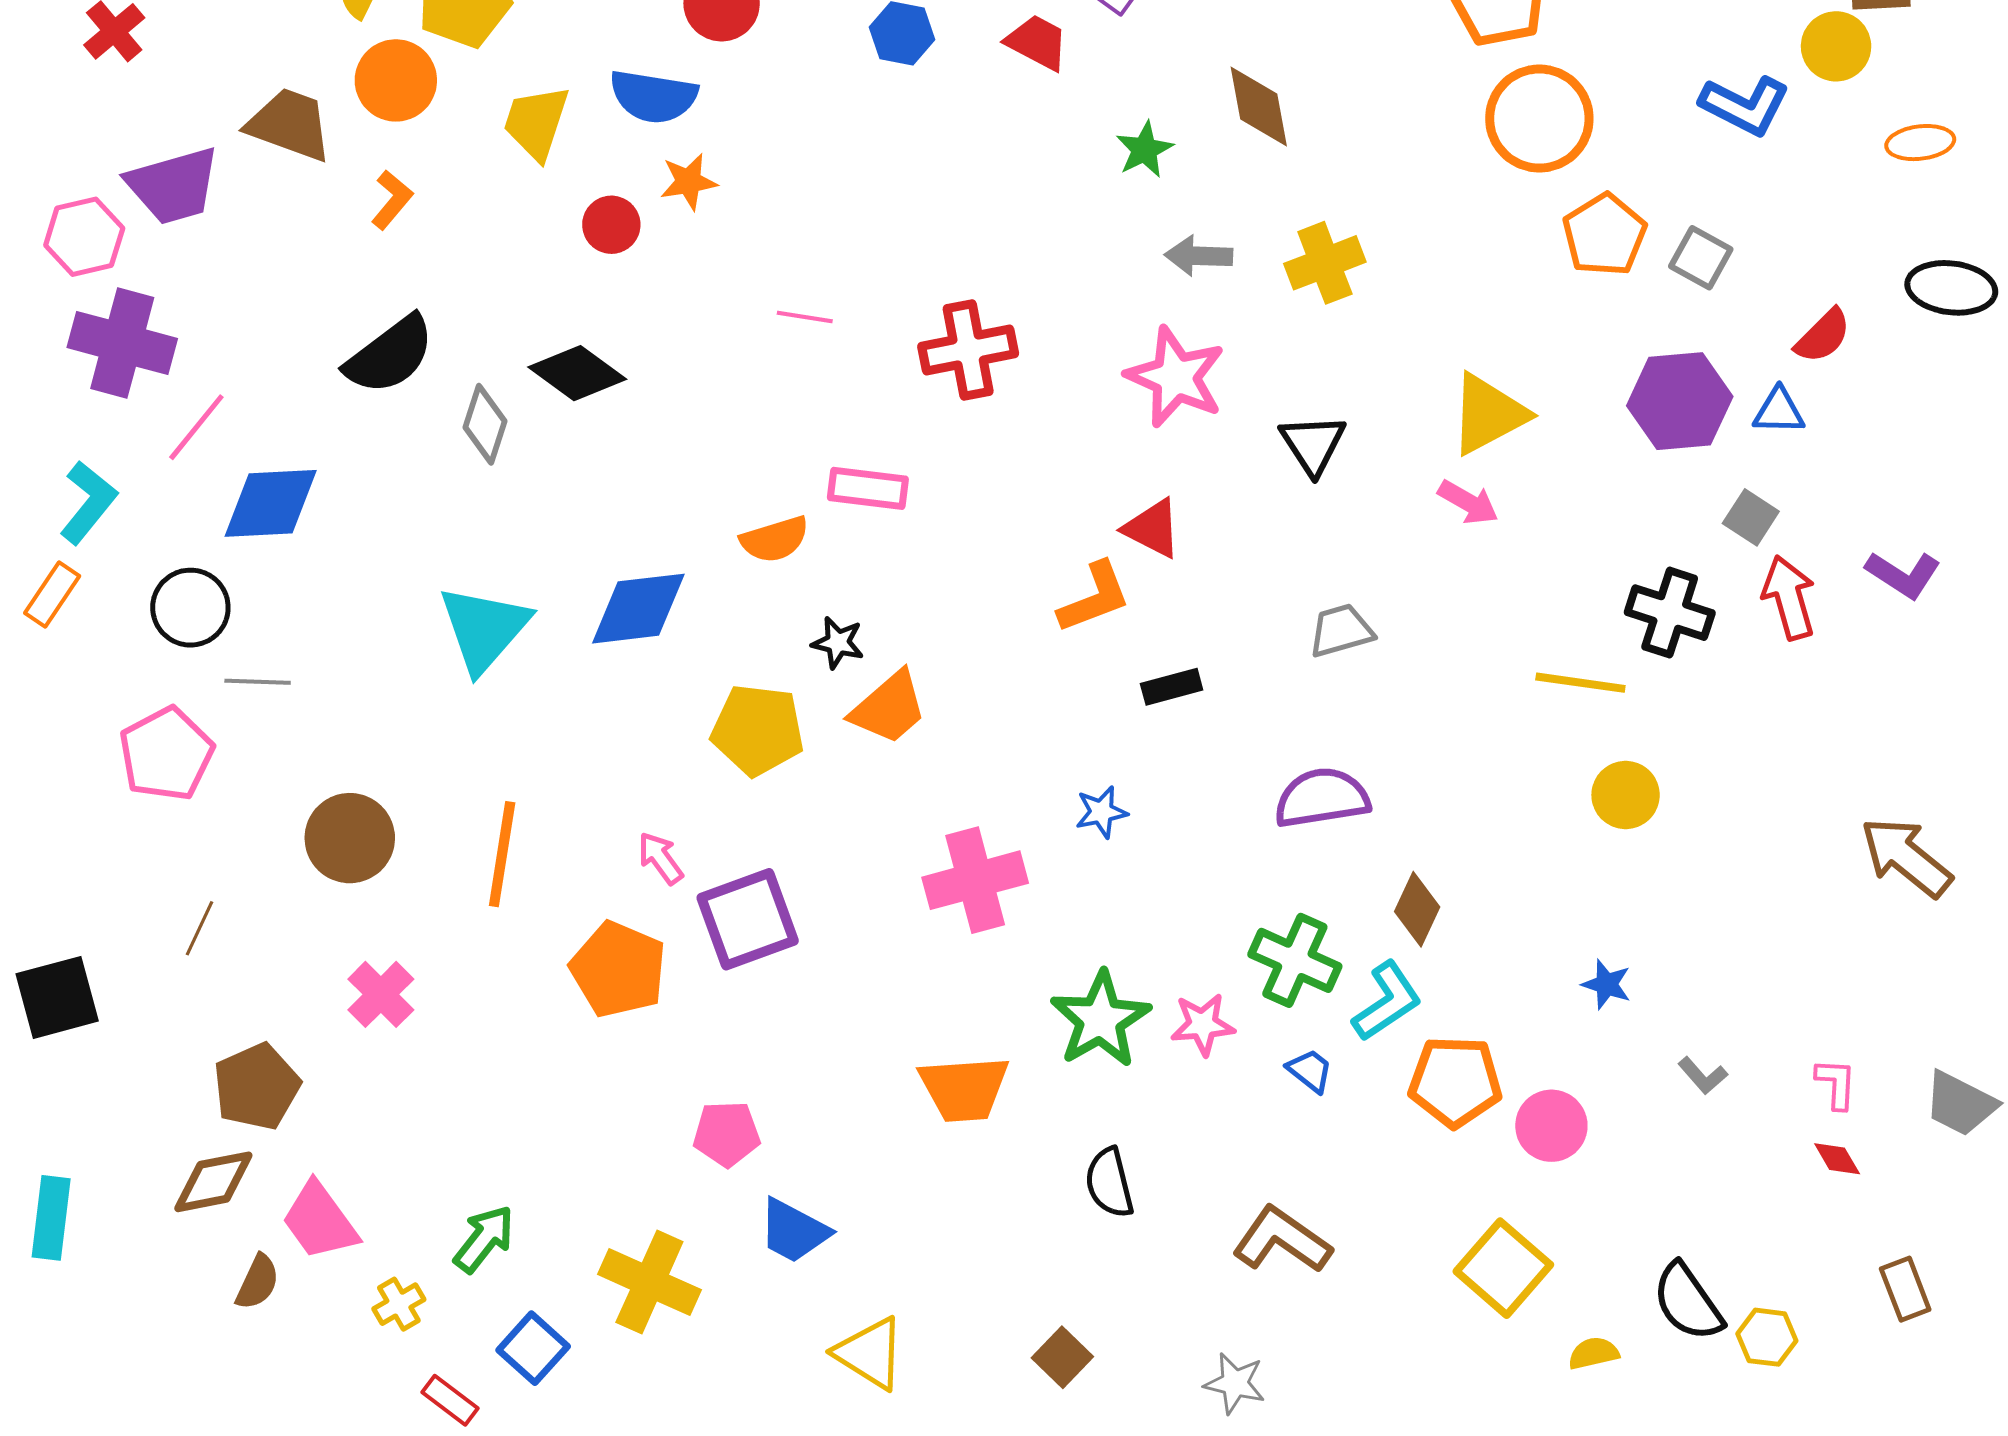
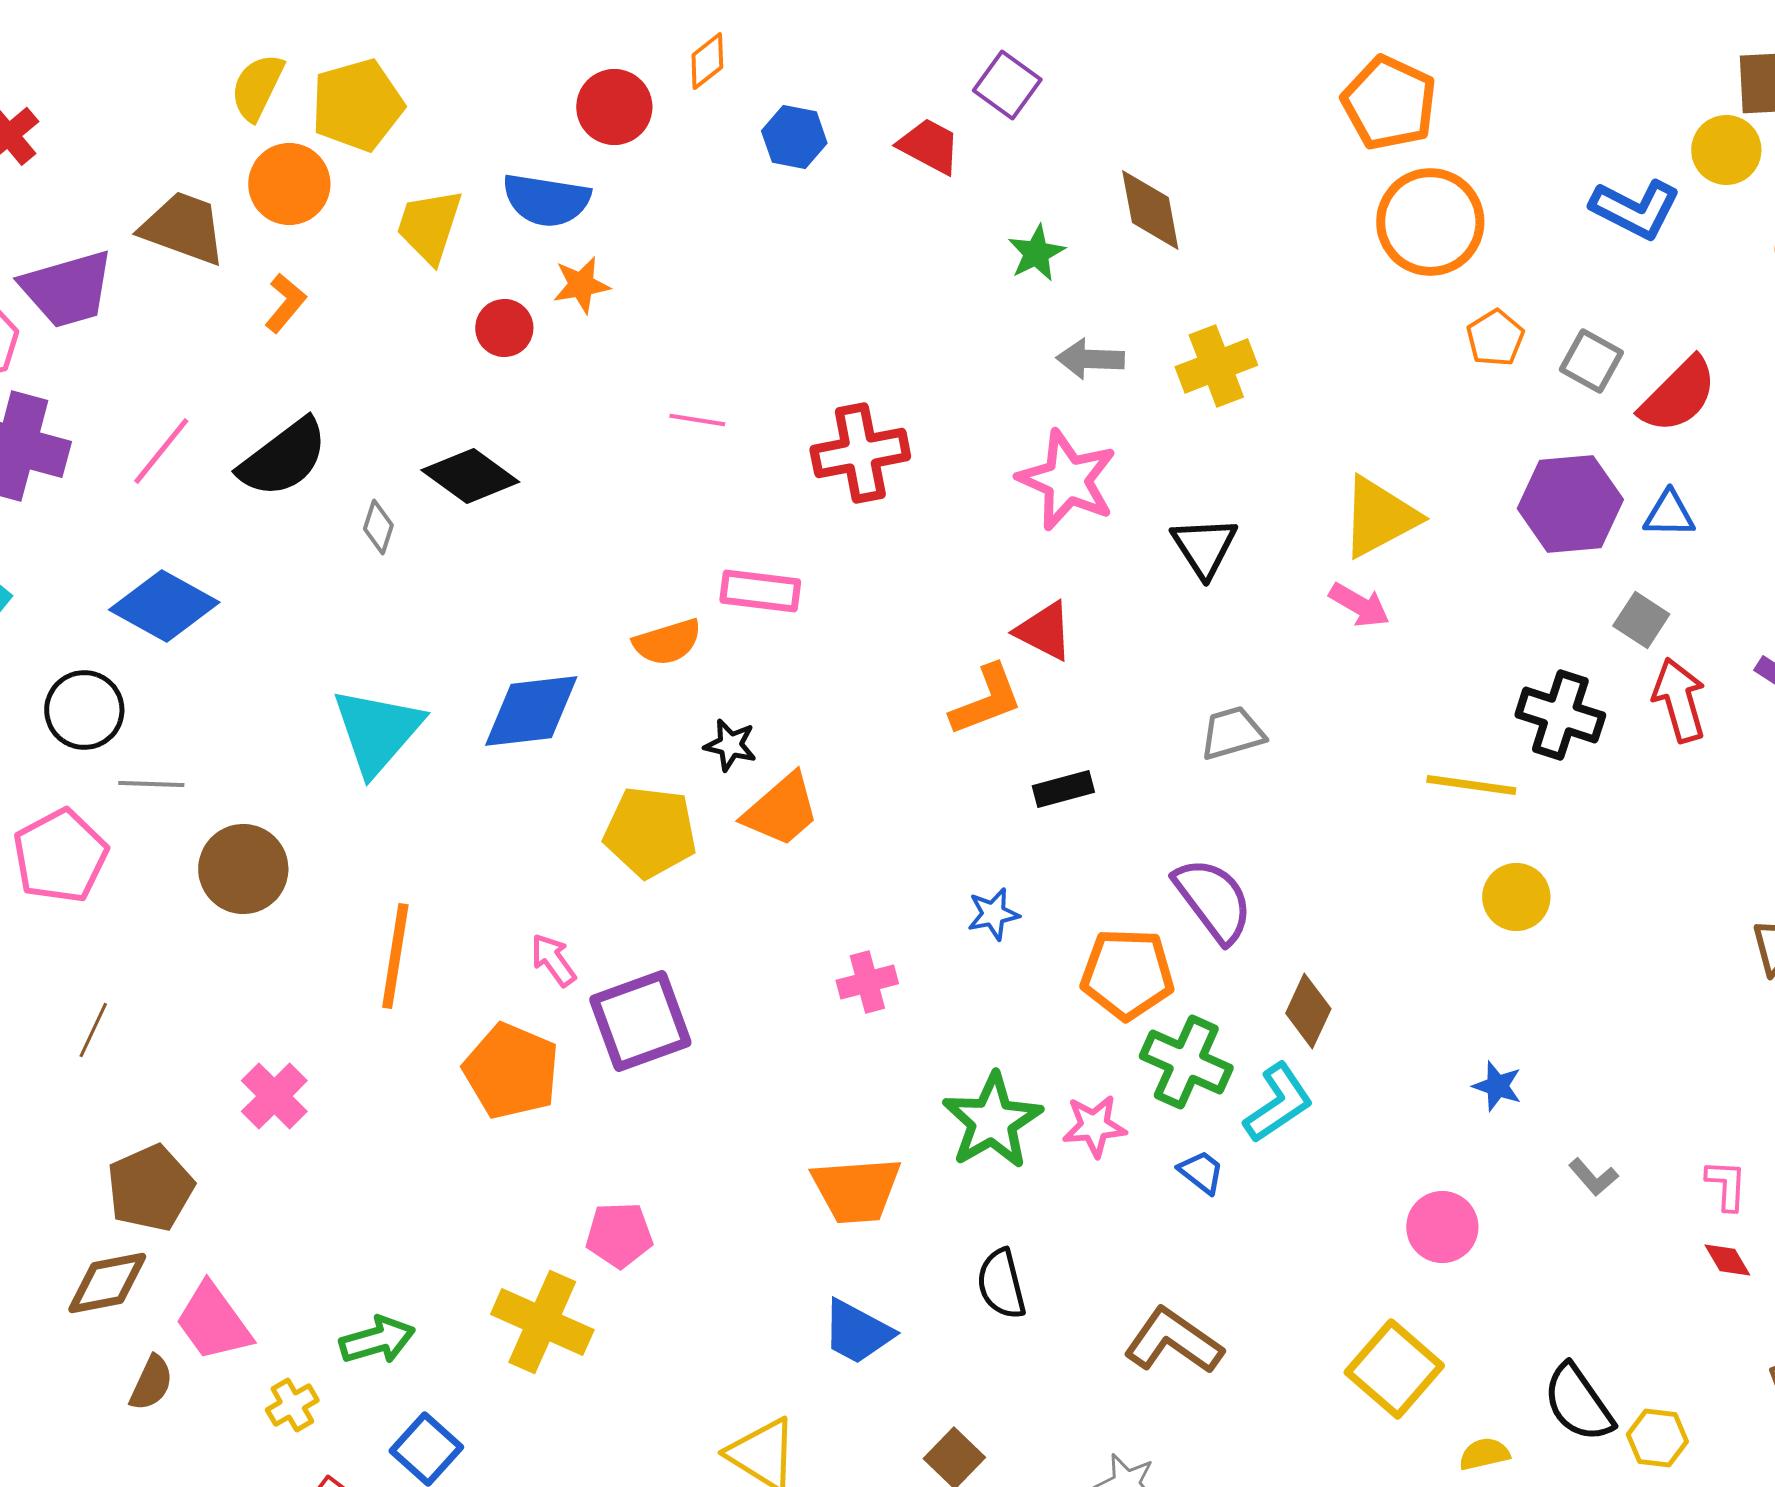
orange pentagon: (1605, 235) -> (1495, 338), size x0.7
red semicircle: (1823, 336) -> (1678, 395), moved, size x1.4
gray diamond: (485, 424) -> (378, 527), size x0.7
pink line: (196, 427) -> (161, 451), moved
blue diamond: (271, 503) -> (164, 606), turned 32
purple semicircle: (1322, 798) -> (1213, 900), turned 62
brown circle: (350, 838) -> (243, 869), moved
pink cross: (975, 880) -> (867, 982), size x0.6
orange pentagon: (1455, 1082) -> (1127, 974), moved
blue trapezoid: (794, 1231) -> (857, 1332), moved
green arrow: (484, 1239) -> (377, 1340), turned 36
yellow cross: (649, 1282) -> (542, 1322), moved

